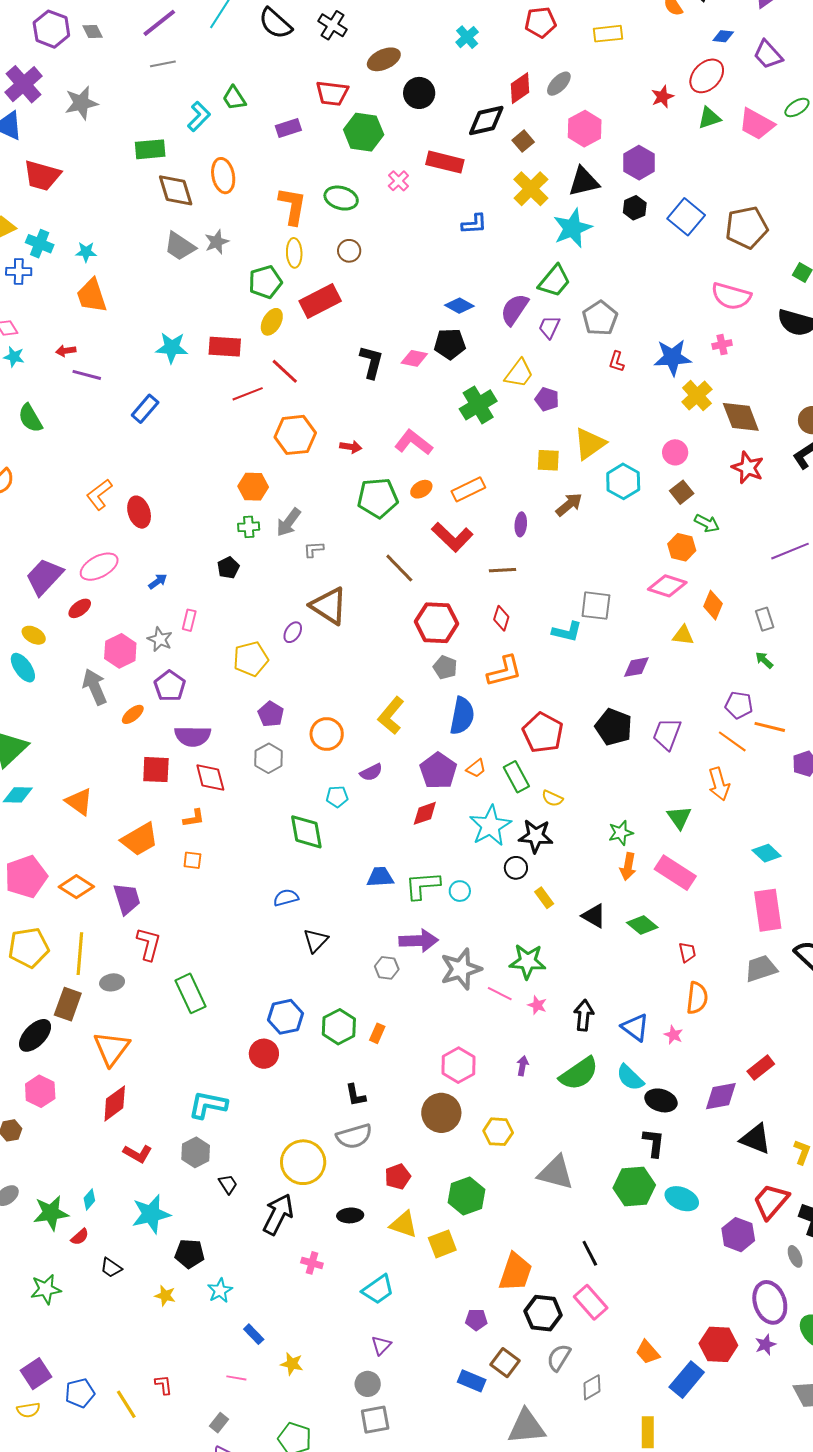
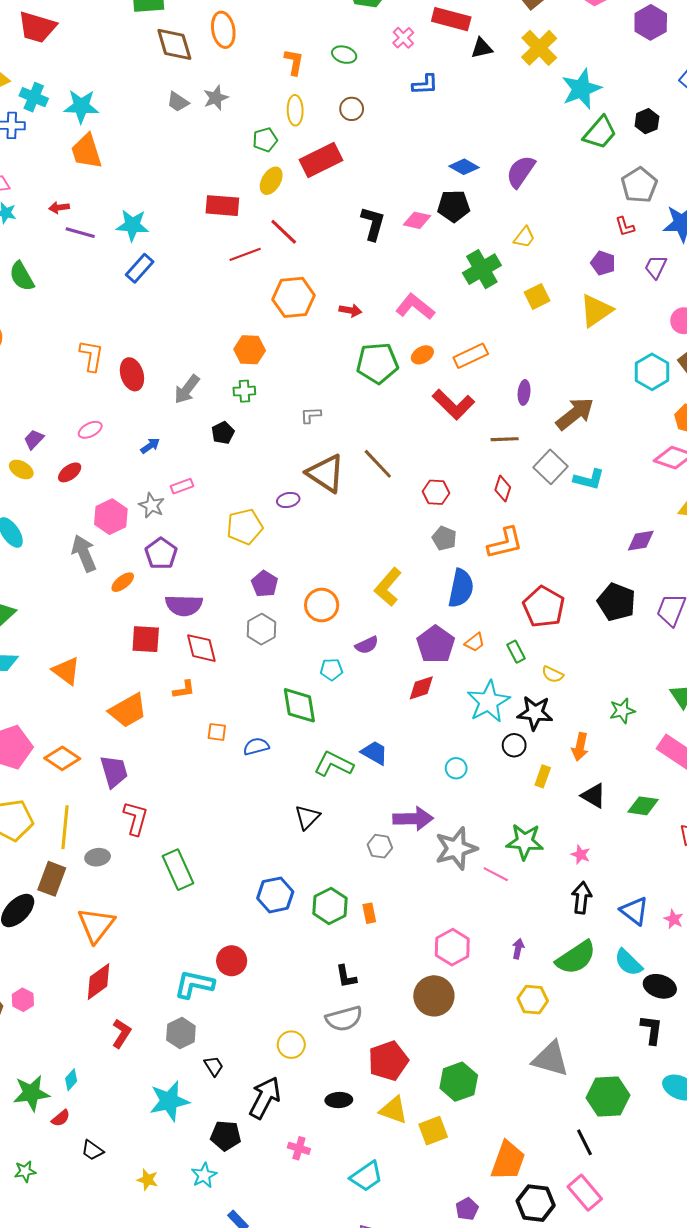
black triangle: (584, 182) -> (482, 48), moved, size x0.7
green ellipse: (341, 198) -> (344, 55), size x0.7
orange L-shape: (292, 206) -> (294, 62), size x0.7
black hexagon: (635, 208) -> (647, 121), moved
blue L-shape: (474, 224) -> (425, 84), moved
gray trapezoid: (180, 246) -> (178, 102), size x0.7
cyan star: (86, 252) -> (81, 106), size x1.6
green trapezoid: (554, 281) -> (600, 133), moved
green pentagon: (265, 282) -> (265, 140), size x0.7
gray pentagon: (600, 318) -> (639, 185), moved
purple trapezoid: (549, 327) -> (656, 267), moved
cyan star: (172, 348) -> (132, 225), moved
red L-shape: (617, 362) -> (625, 227), turned -35
yellow trapezoid: (519, 373) -> (524, 237), size x0.7
purple pentagon: (547, 399) -> (603, 263), moved
yellow square: (548, 460) -> (537, 297), moved, turned -30
cyan hexagon: (623, 481) -> (652, 372), moved
orange L-shape: (99, 495) -> (91, 356), turned 136
brown arrow: (569, 505) -> (575, 414), moved, size x1.4
gray arrow: (289, 522) -> (187, 389), moved
pink ellipse: (99, 567) -> (90, 430), size x0.6
brown line: (399, 568) -> (378, 464), moved
purple trapezoid: (44, 577) -> (34, 439), size x0.5
gray square: (596, 606) -> (551, 467), moved, turned 36
pink rectangle: (189, 620) -> (182, 486), turned 55
red hexagon: (436, 623) -> (436, 492), size x0.6
purple ellipse: (293, 632) -> (288, 500), turned 45
cyan L-shape: (567, 632) -> (589, 479), moved
yellow ellipse: (34, 635) -> (21, 470), moved
green rectangle: (516, 777) -> (516, 652), size x0.7
orange square: (192, 860) -> (217, 732), moved
orange arrow: (628, 867) -> (580, 747), moved
blue trapezoid: (380, 877) -> (375, 753), turned 32
green L-shape: (423, 885) -> (334, 764), moved, turned 30
blue semicircle: (286, 898) -> (256, 746), moved
yellow rectangle: (544, 898) -> (543, 776), turned 55
green diamond: (642, 925) -> (643, 806), turned -32
pink star: (537, 1005) -> (581, 855), moved
orange rectangle: (377, 1033) -> (369, 913), turned -36
red circle: (264, 1054) -> (232, 961), moved
pink hexagon: (40, 1091) -> (23, 1000), moved, size x0.7
yellow hexagon: (498, 1132) -> (533, 1000), moved
red L-shape: (138, 1154) -> (121, 1033), turned -88
yellow circle: (303, 1162) -> (291, 1045), size x0.6
red pentagon: (398, 1177) -> (388, 1061), size x1.5
green hexagon: (634, 1187) -> (608, 1097), moved
cyan star: (151, 1214) -> (169, 1101), moved
black pentagon: (190, 1254) -> (226, 1136), moved
green star: (46, 1289) -> (25, 1171), size x0.7
purple pentagon: (476, 1320) -> (467, 1209), turned -30

